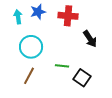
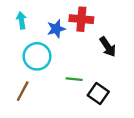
blue star: (38, 12) -> (56, 29), moved
brown line: (29, 76) -> (23, 91), moved

